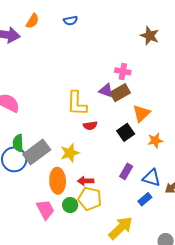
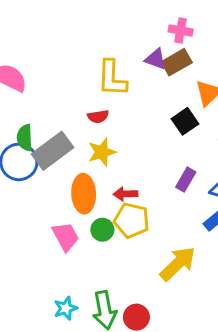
red semicircle: (90, 126) -> (98, 117), moved

